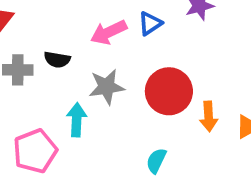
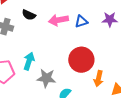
black semicircle: (57, 60) -> (29, 15), moved
gray star: (107, 87) -> (46, 78), moved

